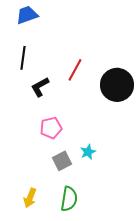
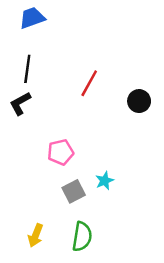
black circle: (117, 85) -> (139, 101), size x0.6
black L-shape: (40, 87) -> (20, 103), moved

